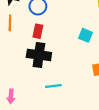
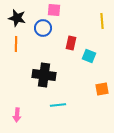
red rectangle: (38, 31) -> (71, 43), moved

